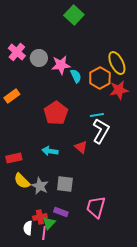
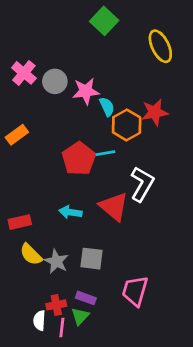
yellow ellipse: (117, 63) -> (160, 46), moved
orange hexagon: (100, 78) -> (127, 125), moved
red star: (119, 90) -> (155, 112), moved
cyan line: (97, 115) -> (105, 153), moved
red triangle: (81, 147) -> (114, 207), size x1.6
green triangle: (49, 223) -> (80, 316), moved

